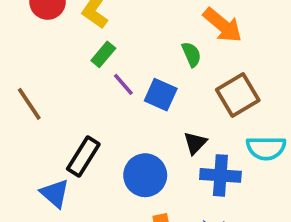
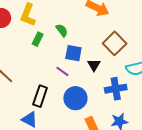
green semicircle: (191, 54) -> (62, 30), moved
purple line: (123, 84) -> (62, 71), moved
black triangle: (195, 143) -> (94, 65), moved

